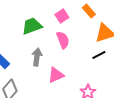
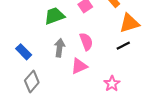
pink semicircle: (63, 40) -> (86, 42), moved

